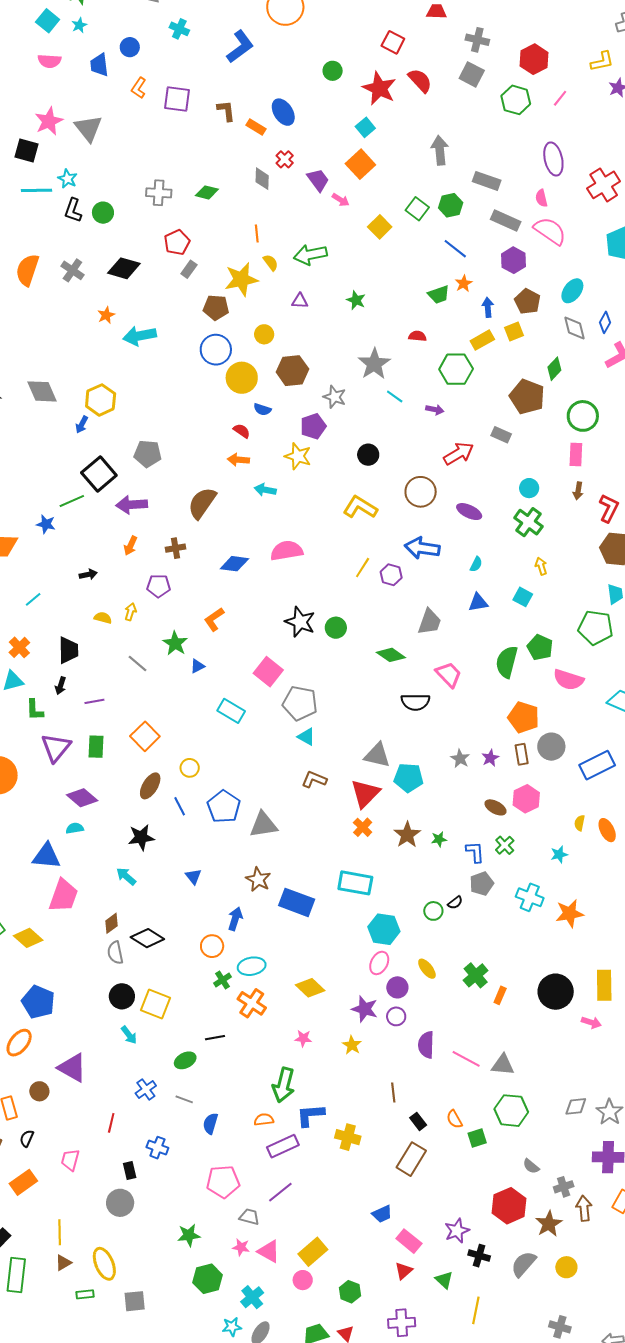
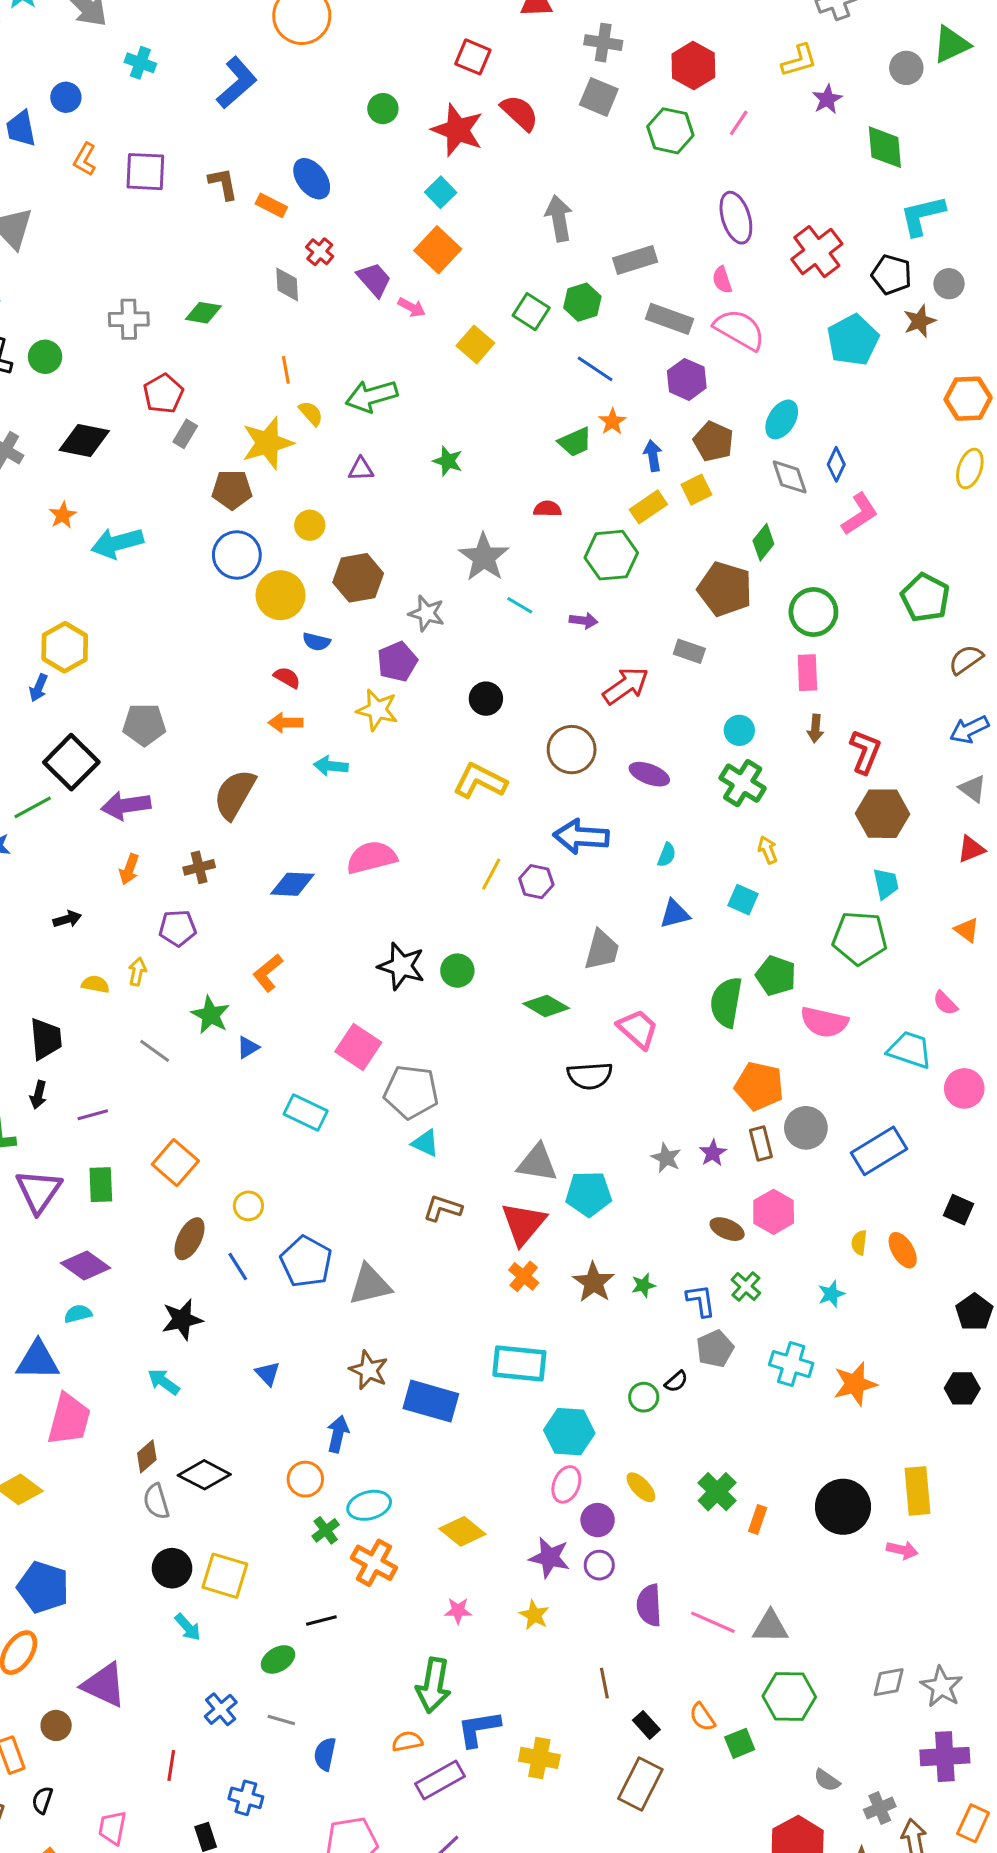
gray rectangle: (487, 181) -> (635, 260), turned -32

